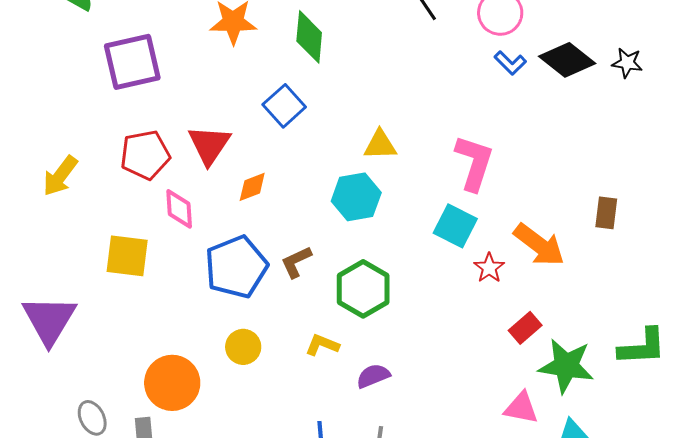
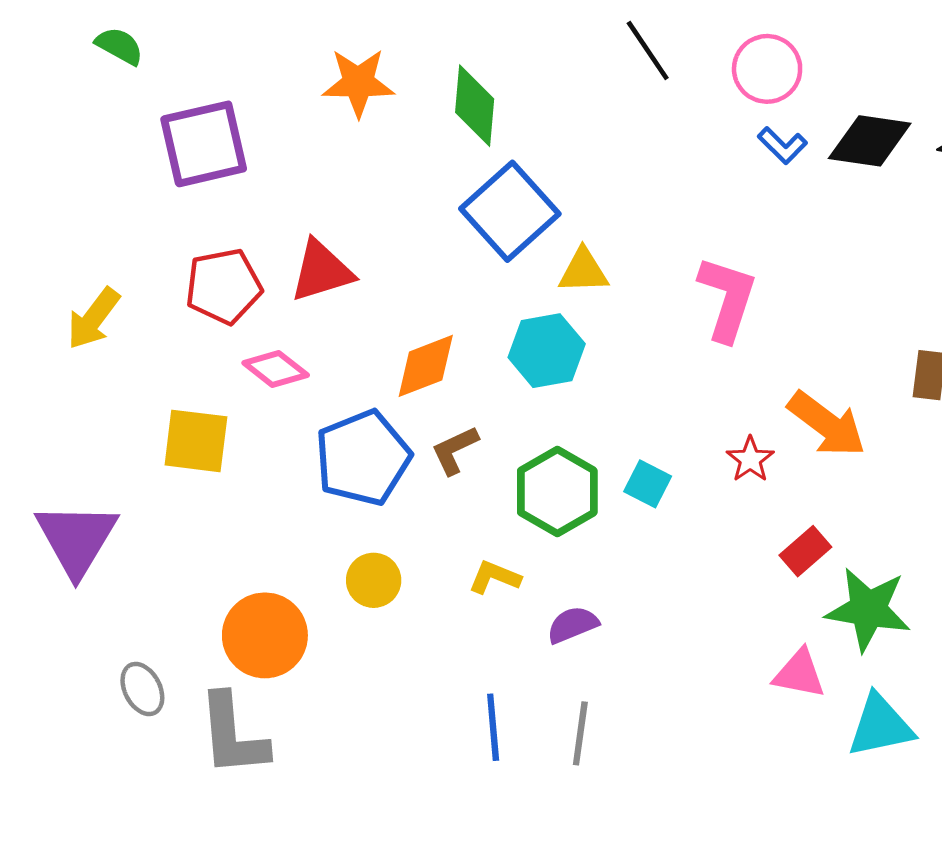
black diamond: (567, 60) -> (870, 141), turned -30
blue square: (284, 106) -> (510, 211), moved, size x1.5
red triangle: (209, 145) -> (322, 271), turned 39
orange diamond: (252, 187) -> (426, 366), moved, size x1.4
pink diamond: (179, 209) -> (276, 369), turned -48
cyan square: (455, 226) -> (648, 484), moved, size x0.7

